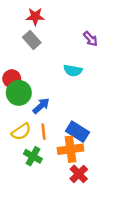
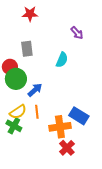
gray rectangle: (32, 40) -> (27, 49), moved, turned 35
cyan semicircle: (73, 71) -> (62, 60), turned -77
blue rectangle: (78, 132) -> (79, 116), moved
green cross: (33, 156) -> (14, 126), moved

